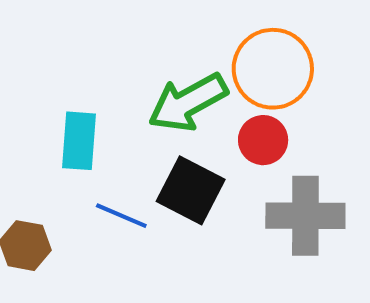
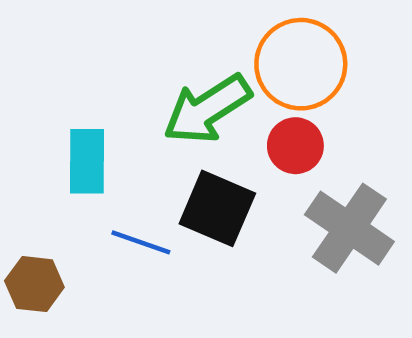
gray cross: (305, 216) -> (349, 228), turned 38

